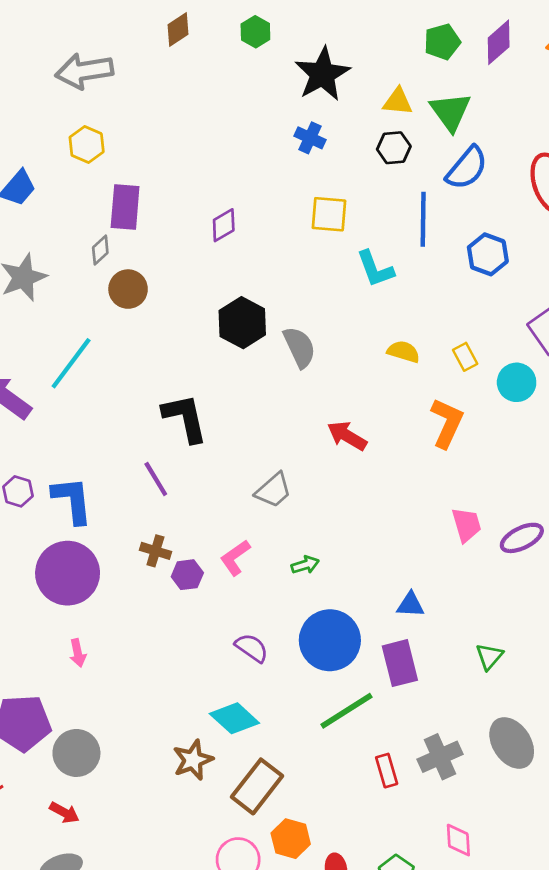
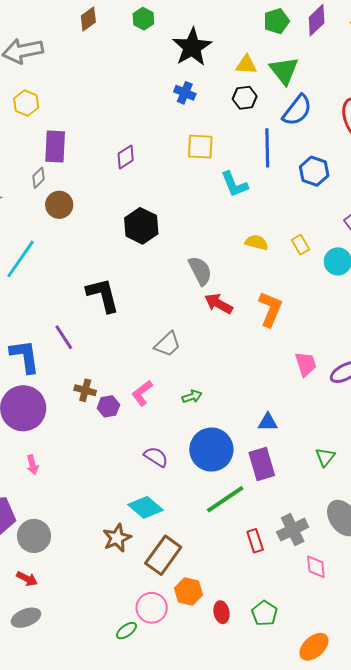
gray semicircle: (299, 347) -> (200, 271), moved
orange L-shape: (447, 423) -> (270, 309), moved
purple line: (156, 479) -> (64, 337), moved
pink diamond: (458, 840) -> (316, 567), moved

